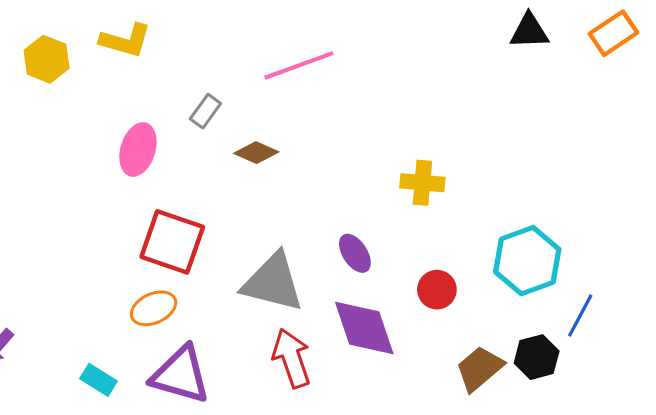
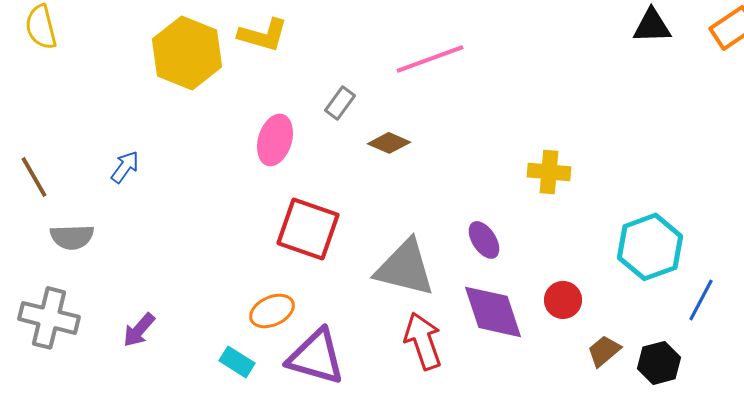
yellow hexagon: (47, 59) -> (187, 53), size x1.6
red circle: (437, 290) -> (563, 300), moved
orange ellipse: (154, 308) -> (272, 311), moved
black hexagon: (537, 357) -> (659, 363), moved
brown trapezoid: (480, 369) -> (604, 351), size x0.7

